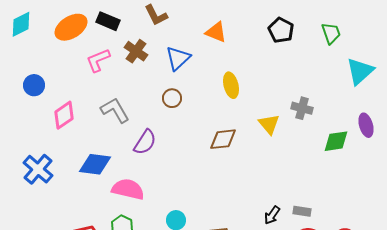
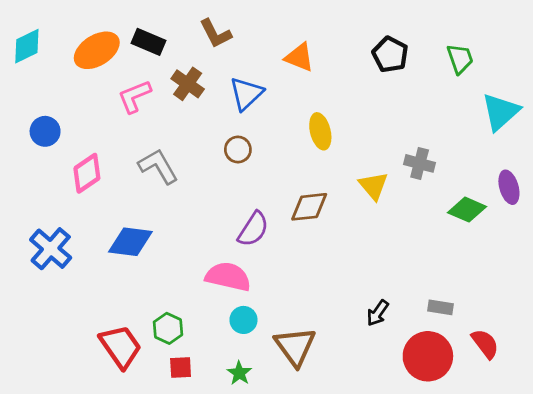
green diamond: (336, 141) -> (467, 210), turned 32
purple semicircle: (145, 142) -> (253, 229), moved
pink semicircle: (128, 189) -> (228, 277), moved
gray rectangle: (302, 211) -> (440, 307), moved

